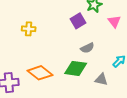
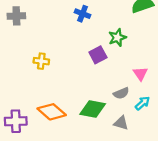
pink triangle: (114, 21) -> (140, 74), moved
gray semicircle: (87, 48) -> (121, 93), moved

